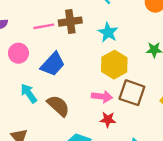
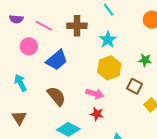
pink line: (44, 26) -> (44, 26), moved, turned 30
cyan arrow: (29, 93) -> (20, 83), moved
brown square: (132, 93) -> (135, 86), moved, size x0.7

